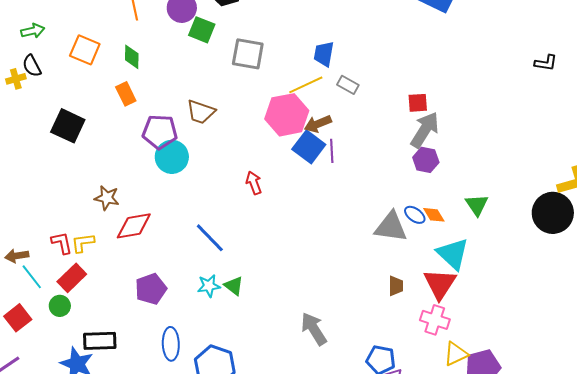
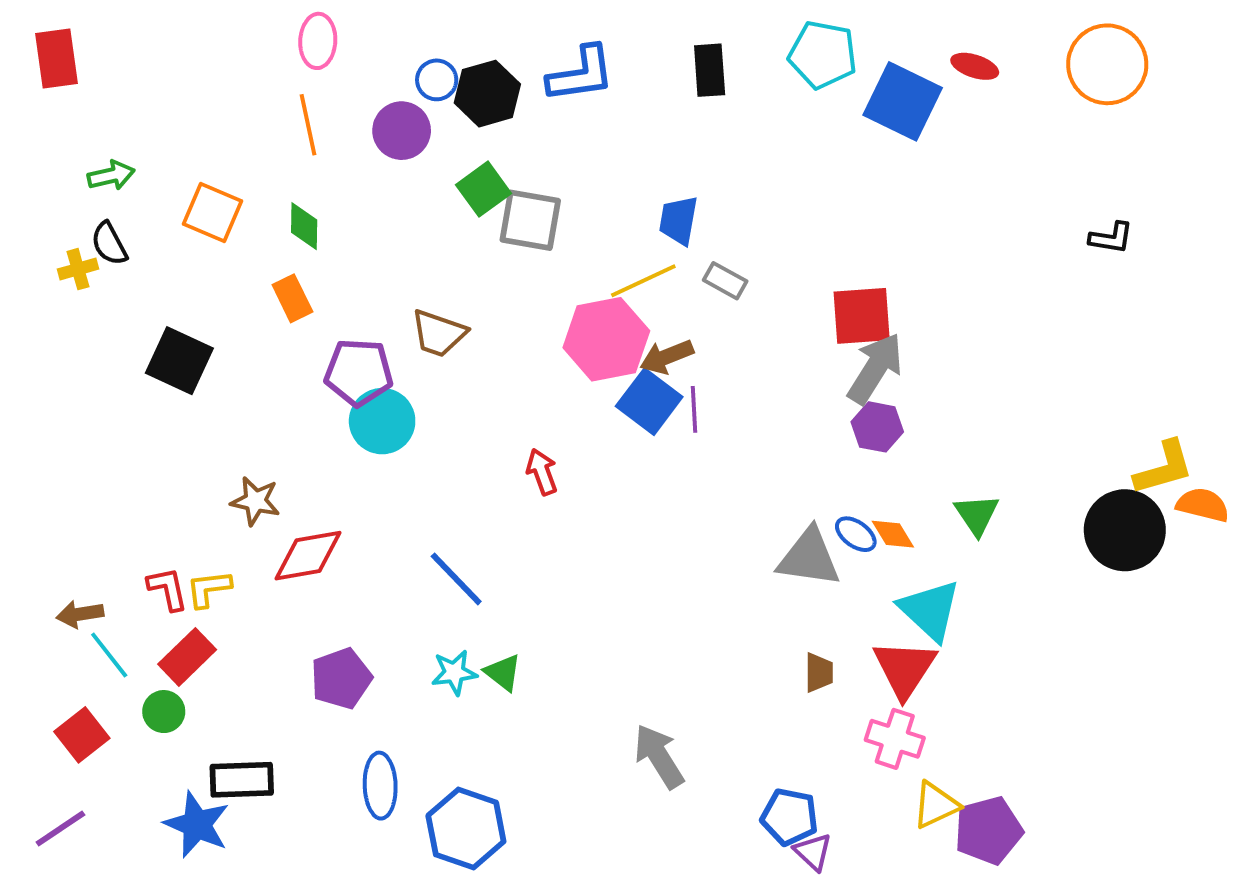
green square: (202, 30) -> (483, 189), moved, turned 32
red square: (418, 103) -> (862, 316), size x1.6

